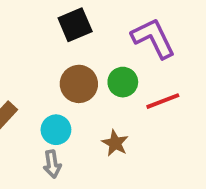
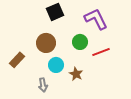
brown circle: (79, 84) -> (46, 43), moved
cyan circle: (56, 130) -> (56, 65), moved

